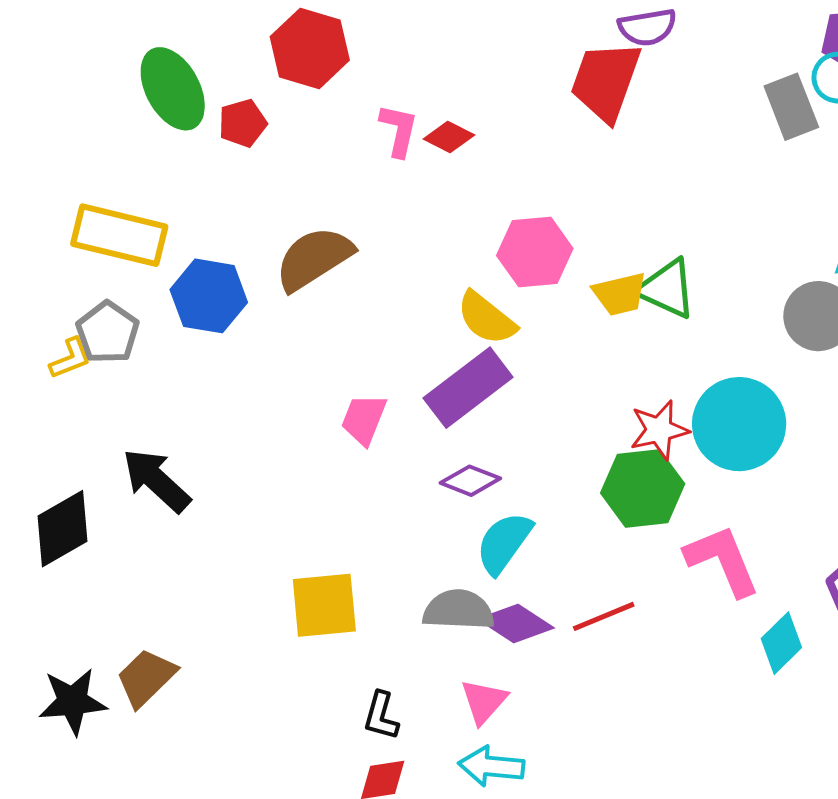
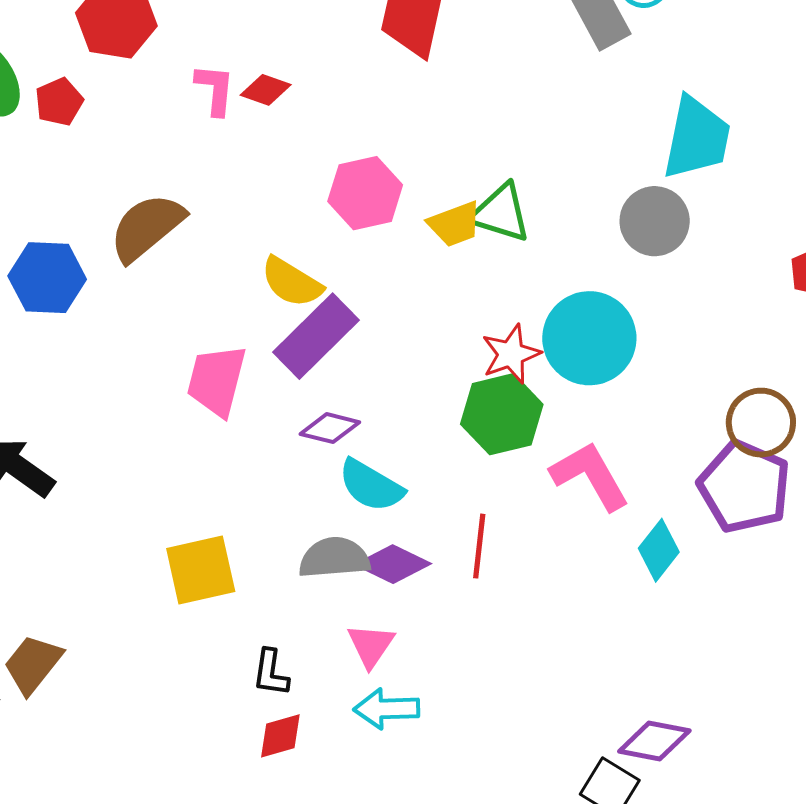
yellow semicircle: (486, 318) -> (292, 282), moved
pink trapezoid: (364, 419) -> (216, 380), size x1.4
cyan semicircle: (504, 543) -> (371, 486), turned -88
red line: (604, 616) -> (479, 546), turned -54

